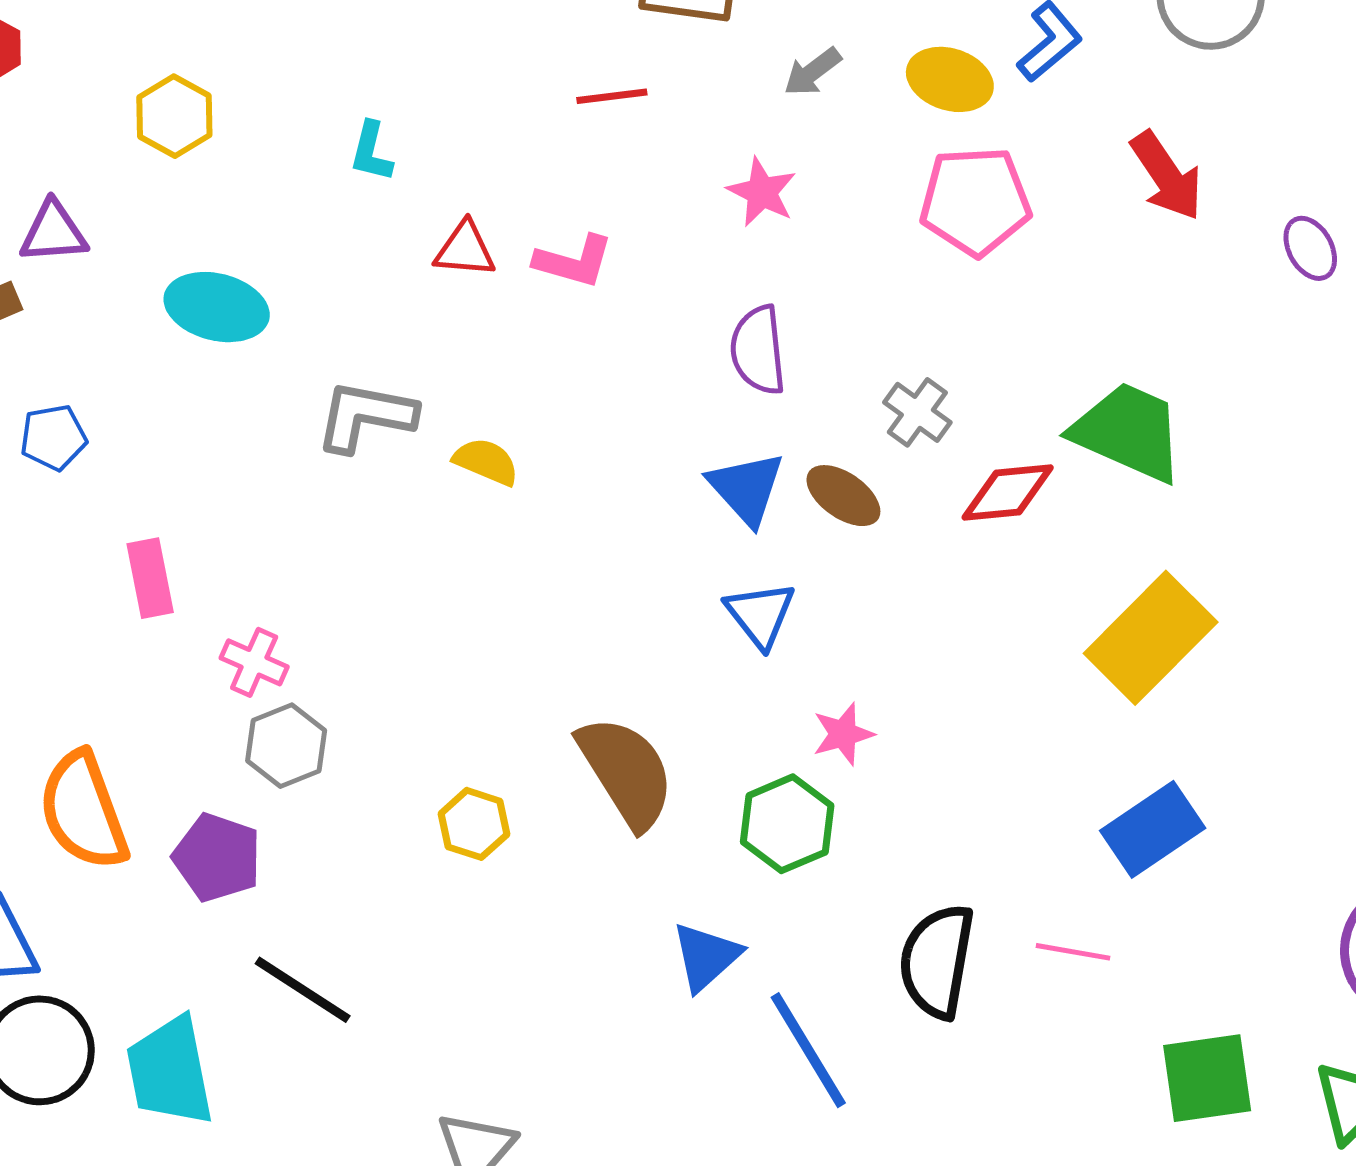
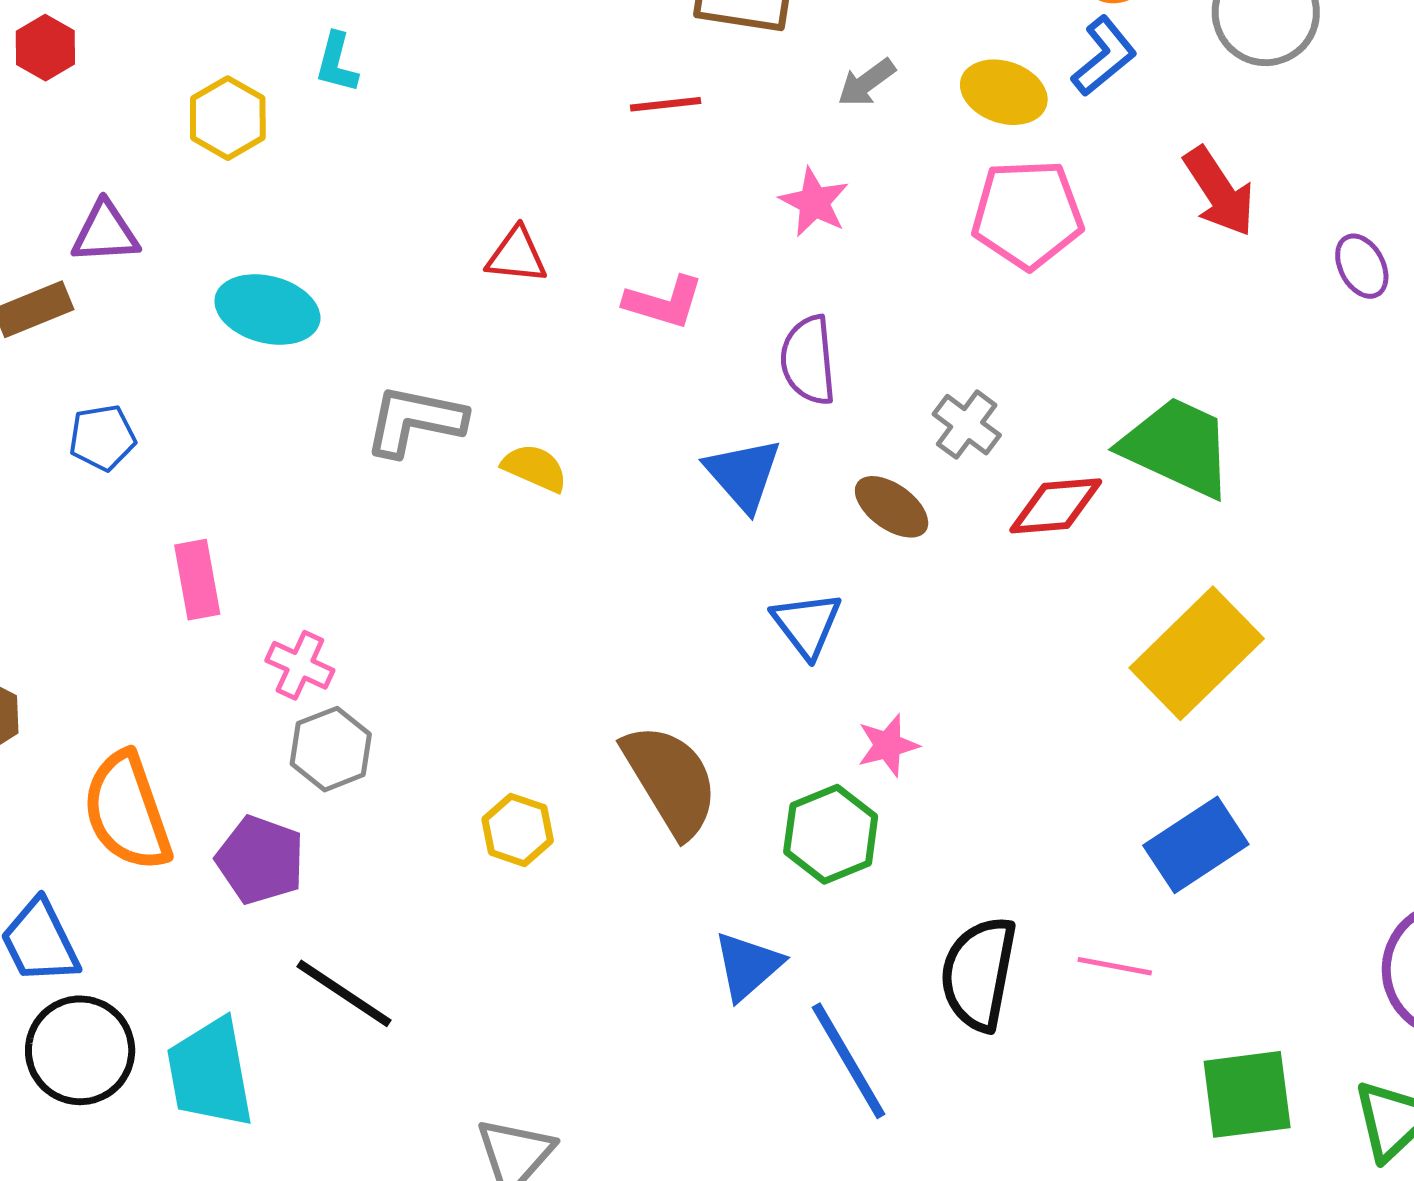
cyan L-shape: (371, 152) -> (337, 63), moved
pink L-shape: (574, 261) -> (664, 302), moved
blue triangle: (746, 488) -> (743, 474), moved

